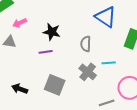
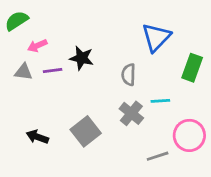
blue triangle: (106, 17) -> (156, 37), turned 40
purple line: (46, 52) -> (53, 70), moved
gray square: (55, 85) -> (86, 131), turned 30

